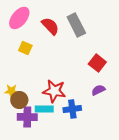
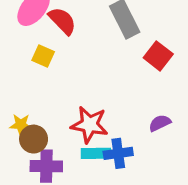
red semicircle: (50, 26) -> (62, 21), moved
red square: (97, 63) -> (158, 56), moved
cyan rectangle: (44, 109) -> (96, 153), moved

